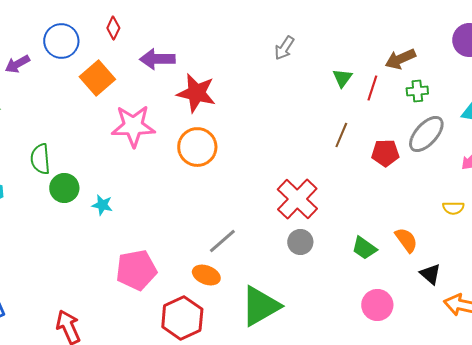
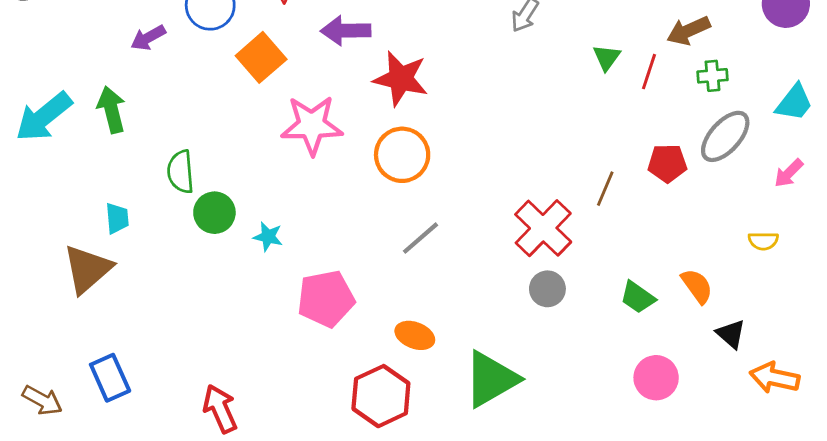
brown line: (341, 135) -> (605, 189), moved
gray line: (222, 241) -> (420, 238), moved
pink pentagon: (136, 270) -> (326, 299), moved

